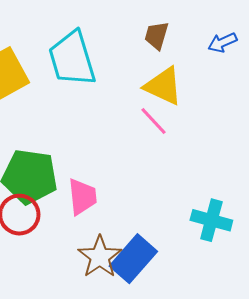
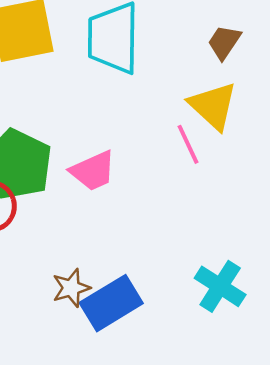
pink trapezoid: (82, 197) -> (93, 171), moved, turned 54
brown star: (100, 257) -> (71, 288), size x0.7

